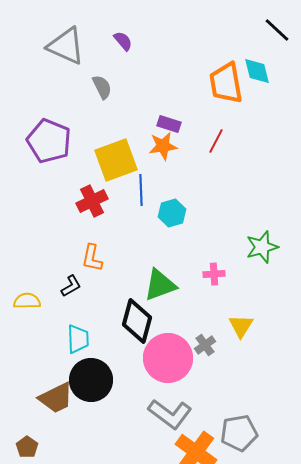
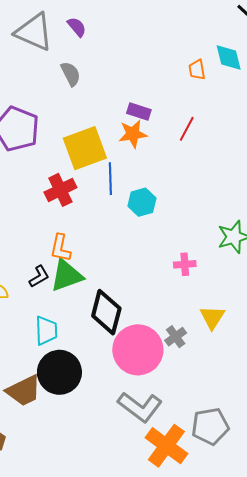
purple semicircle: (123, 41) -> (77, 27), moved
orange trapezoid: (226, 83) -> (197, 70), size x0.5
green triangle: (160, 285) -> (67, 276), moved

